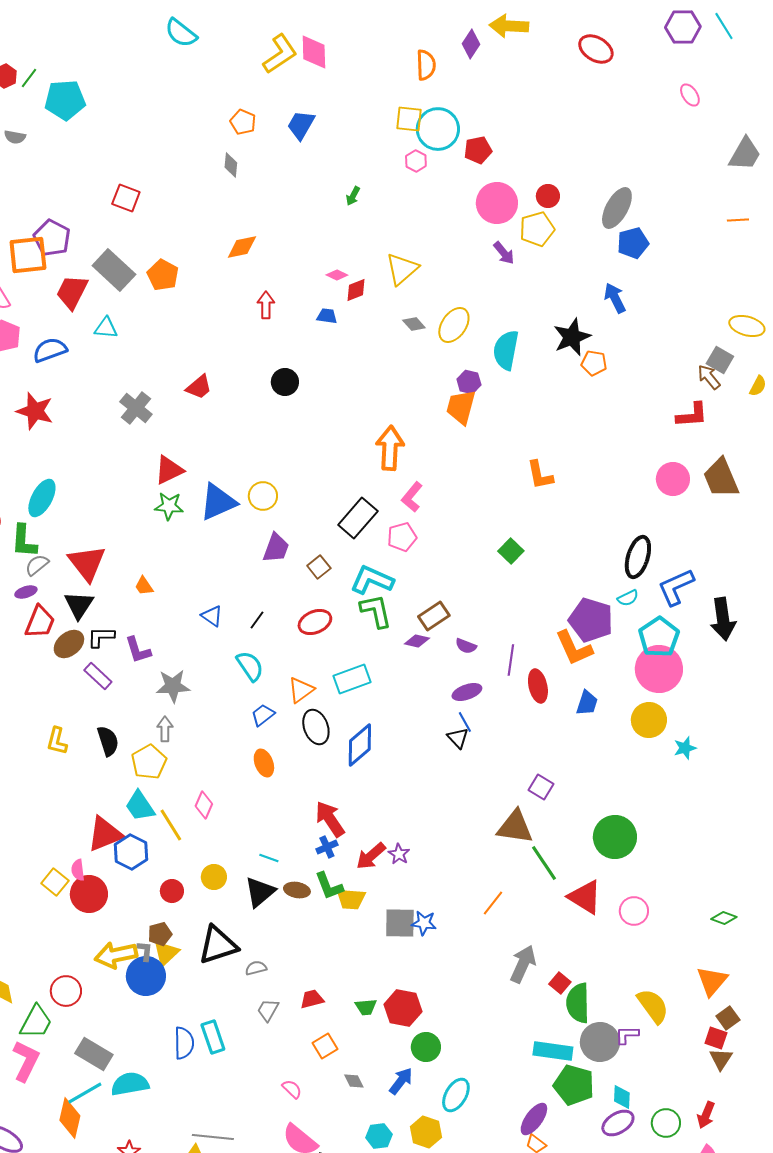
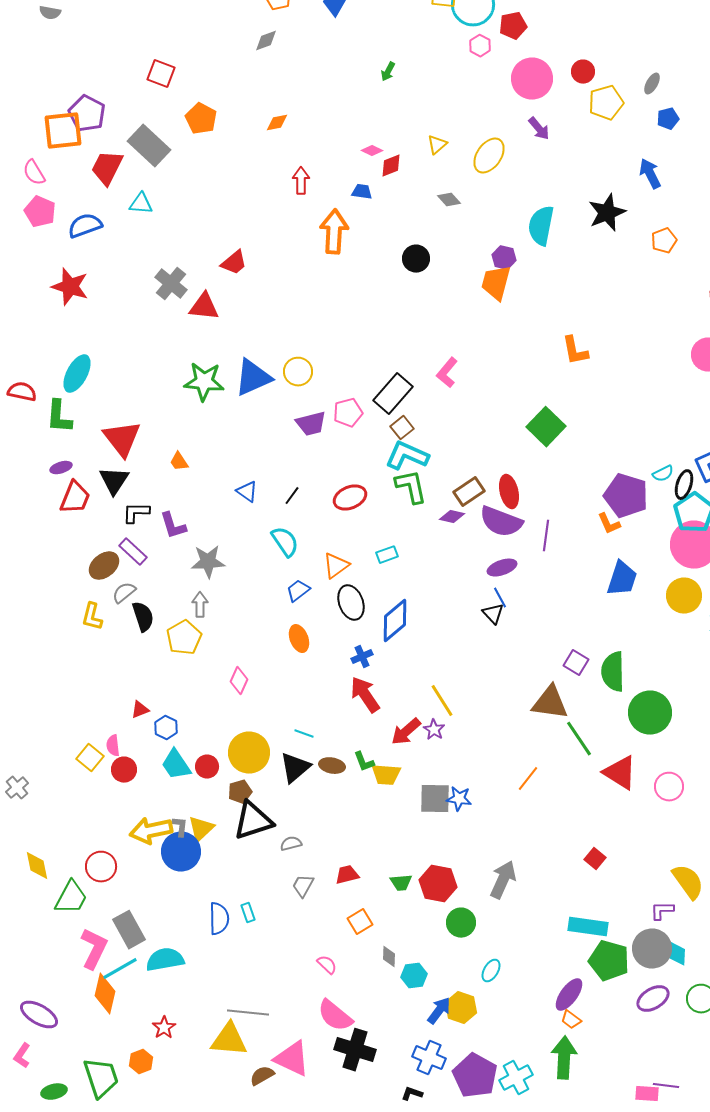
pink hexagon: (416, 161) -> (480, 46), moved
gray diamond: (231, 165) -> (266, 41), turned 65
gray ellipse: (617, 208) -> (652, 84), size x0.5
yellow pentagon: (537, 229) -> (606, 103), moved
blue pentagon: (633, 243) -> (668, 119), size x0.7
orange diamond: (242, 247) -> (277, 123), size x0.7
yellow triangle: (402, 269) -> (437, 145), size x0.6
orange pentagon: (163, 275) -> (201, 119), moved
yellow ellipse: (454, 325) -> (489, 156), moved
orange pentagon: (594, 363) -> (664, 241), moved, turned -30
black circle: (285, 382) -> (416, 259), moved
orange arrow: (390, 448) -> (334, 232), moved
red triangle: (169, 470) -> (204, 307), moved, turned 32
green star: (169, 506) -> (204, 382), size x1.4
pink pentagon: (402, 537) -> (348, 413), moved
purple trapezoid: (276, 548) -> (311, 424), turned 56
green square: (511, 551) -> (546, 427), size x1.5
black ellipse: (638, 557) -> (684, 485), moved, size x0.7
gray semicircle: (37, 565) -> (124, 593), moved
brown square: (319, 567) -> (402, 428), moved
brown ellipse: (69, 644) -> (104, 566), moved
purple semicircle: (466, 646) -> (501, 522), size x2.0
orange L-shape: (574, 648) -> (609, 524), size x0.6
cyan rectangle: (352, 679) -> (387, 555), size x0.6
red ellipse: (538, 686) -> (509, 492), moved
blue trapezoid: (587, 703) -> (622, 579), size x1.4
cyan trapezoid: (140, 806) -> (176, 765), moved
yellow line: (171, 825) -> (442, 701), moved
red triangle: (105, 834) -> (140, 710), size x0.5
blue cross: (327, 847) -> (362, 657), moved
blue hexagon: (131, 852) -> (166, 728), size x0.7
yellow circle: (214, 877) -> (249, 753), size x1.6
green L-shape: (329, 886) -> (364, 762), size x0.7
red circle: (89, 894) -> (124, 770), size x0.7
brown pentagon: (160, 934) -> (240, 792), moved
gray arrow: (523, 964) -> (503, 880), moved
green semicircle: (578, 1003) -> (613, 672), moved
cyan rectangle: (213, 1037) -> (248, 913), size x0.6
gray circle: (600, 1042) -> (652, 949), moved
gray rectangle: (94, 1054) -> (129, 930), turned 30
pink L-shape: (26, 1061) -> (94, 949), moved
gray diamond: (354, 1081) -> (389, 957), turned 30
blue arrow: (401, 1081) -> (439, 1011), moved
cyan ellipse: (456, 1095) -> (491, 971), size x0.7
cyan diamond: (622, 1097) -> (677, 954), moved
cyan hexagon: (379, 1136) -> (414, 976), moved

